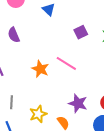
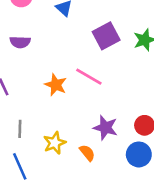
purple square: (81, 32) -> (106, 36), size x1.5
purple semicircle: (14, 35) -> (20, 42), turned -63

